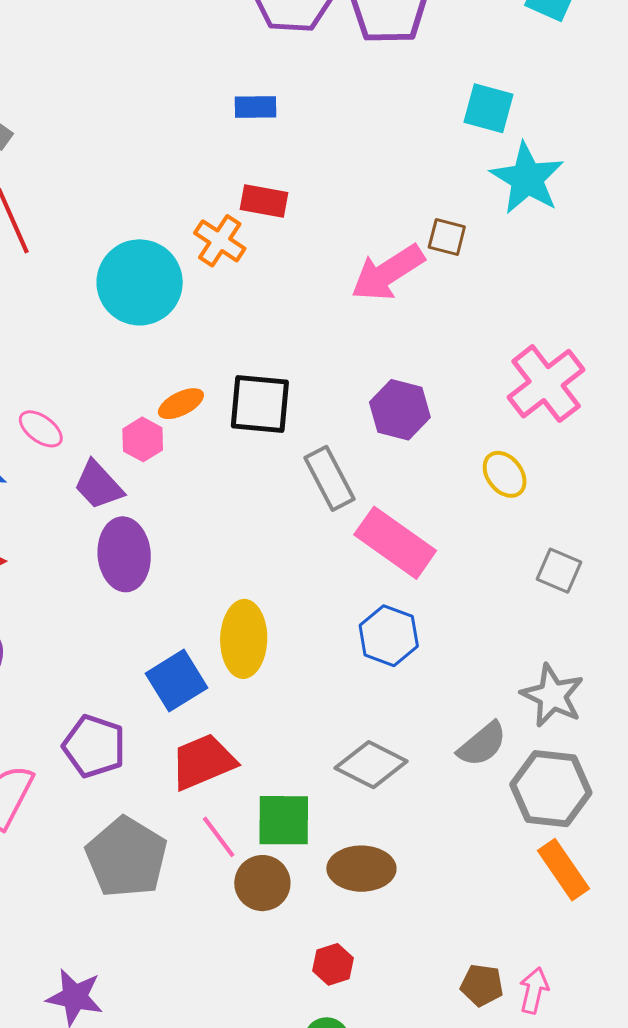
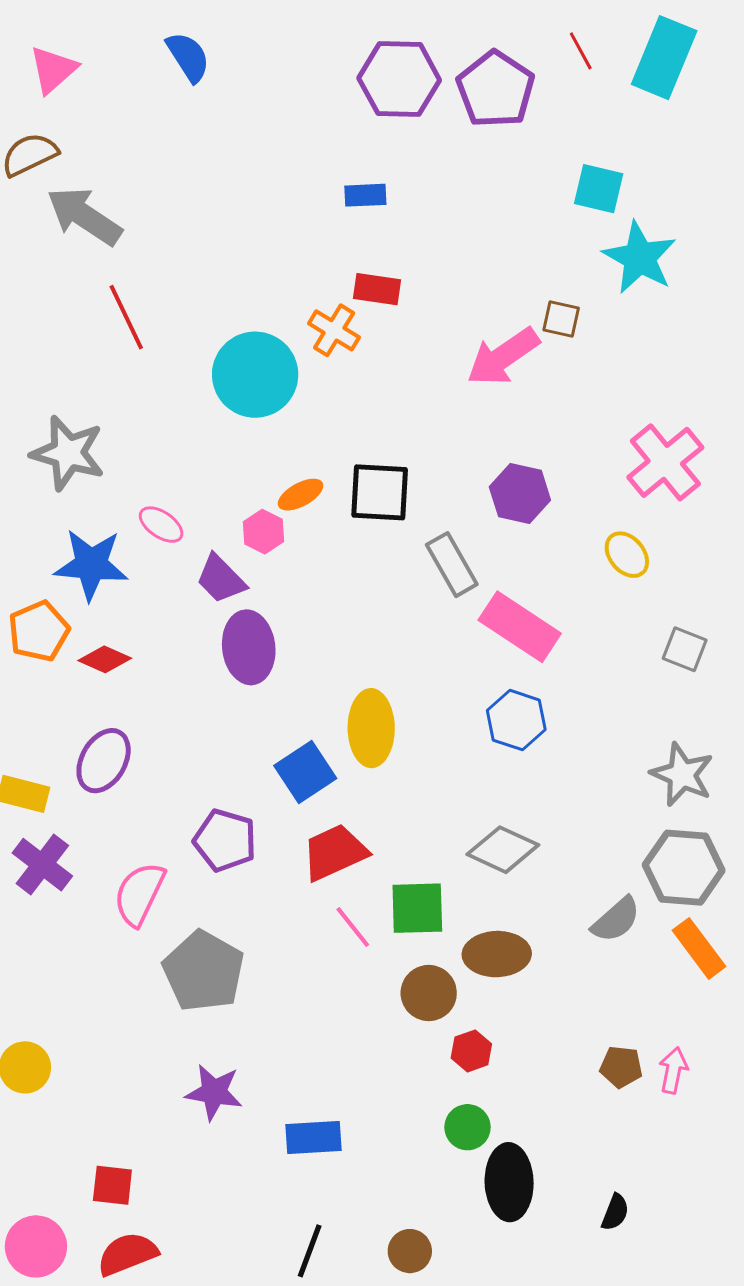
gray semicircle: (482, 744) -> (616, 920), moved
gray pentagon: (127, 857) -> (204, 971), moved
brown circle: (262, 883) -> (429, 993), moved

